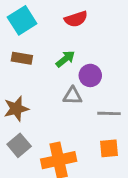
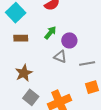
gray triangle: (73, 96) -> (60, 57), turned 32

